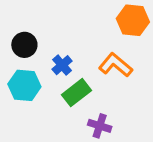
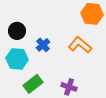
green rectangle: (76, 93) -> (33, 84), moved

